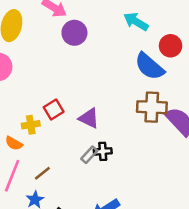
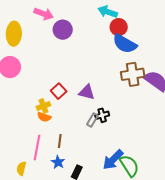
red circle: (171, 46) -> (119, 27), moved
orange semicircle: (14, 143) -> (44, 117), moved
brown line: (42, 173) -> (60, 141), turned -32

